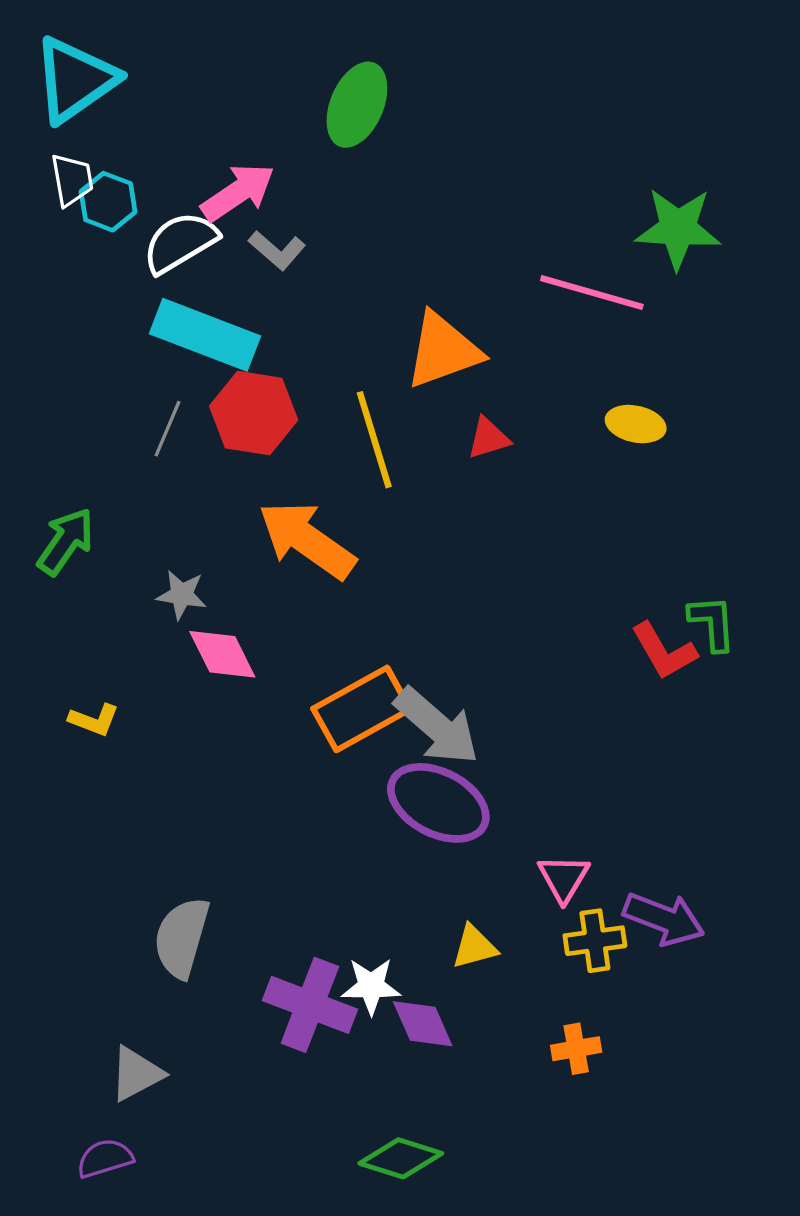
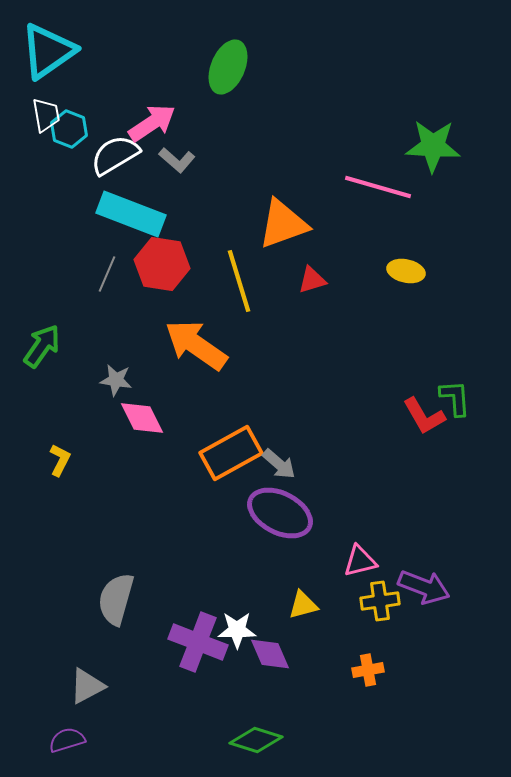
yellow L-shape: (94, 720) -> (60, 460), turned -84
gray arrow: (437, 726) -> (279, 464), size x0.6
pink triangle: (564, 878) -> (360, 561), turned 45

